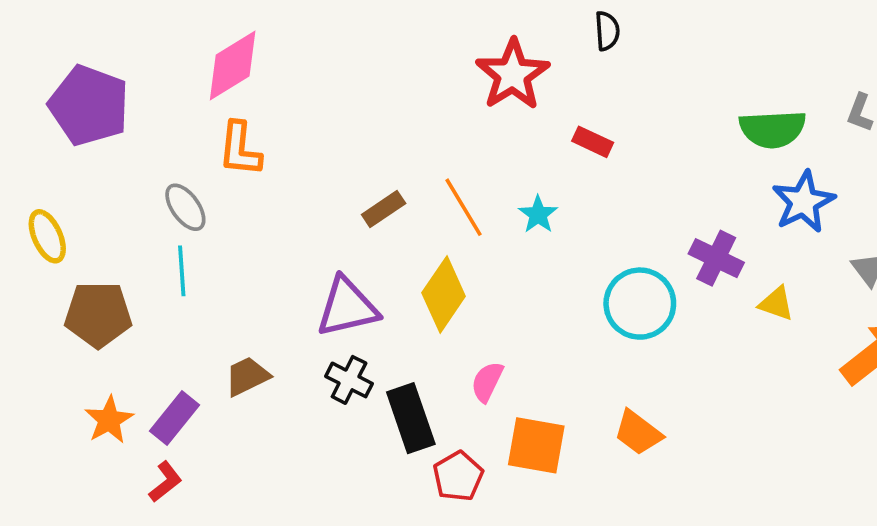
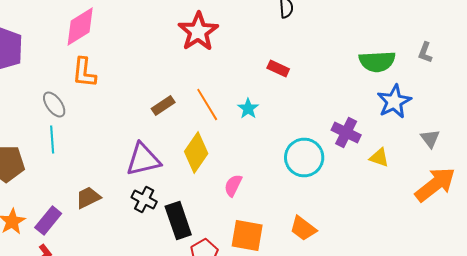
red star: (513, 75) -> (198, 32), moved
pink semicircle: (487, 382) -> (233, 186), moved

